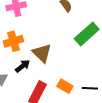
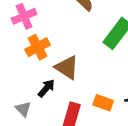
orange cross: (14, 41) -> (38, 47), moved

